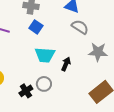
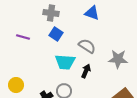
gray semicircle: (80, 27) -> (87, 46), moved

